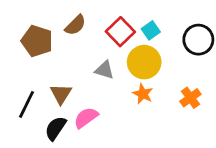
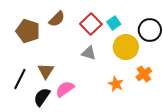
yellow circle: (144, 62) -> (126, 47), moved
gray triangle: (104, 70) -> (89, 53), moved
orange star: (143, 94) -> (116, 84), moved

